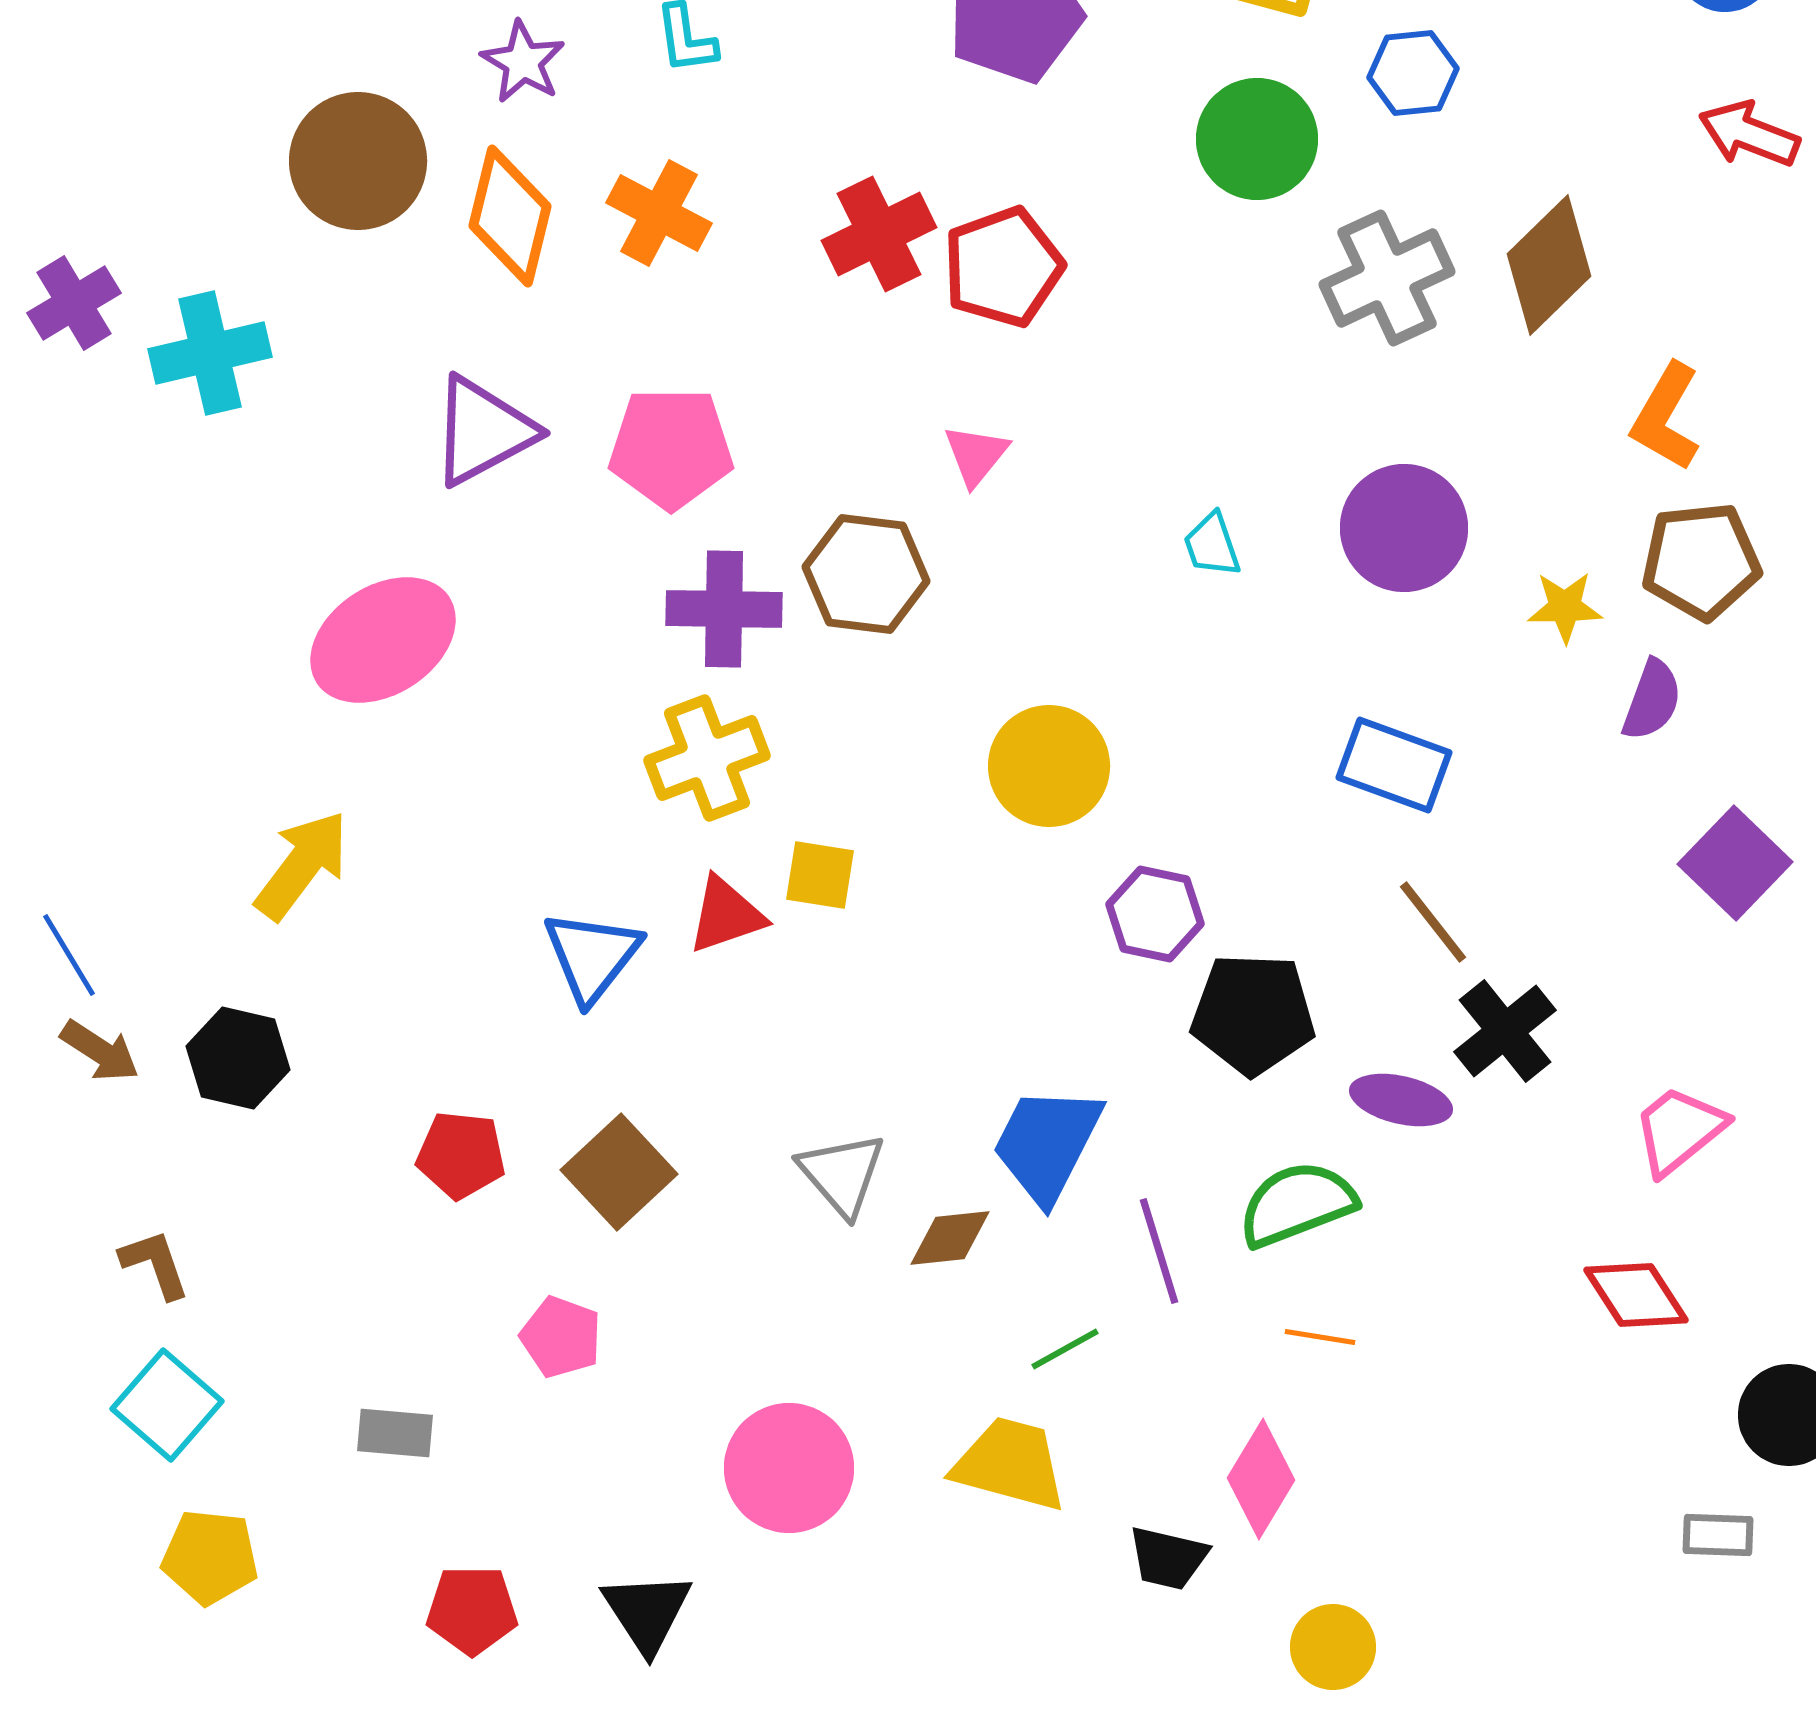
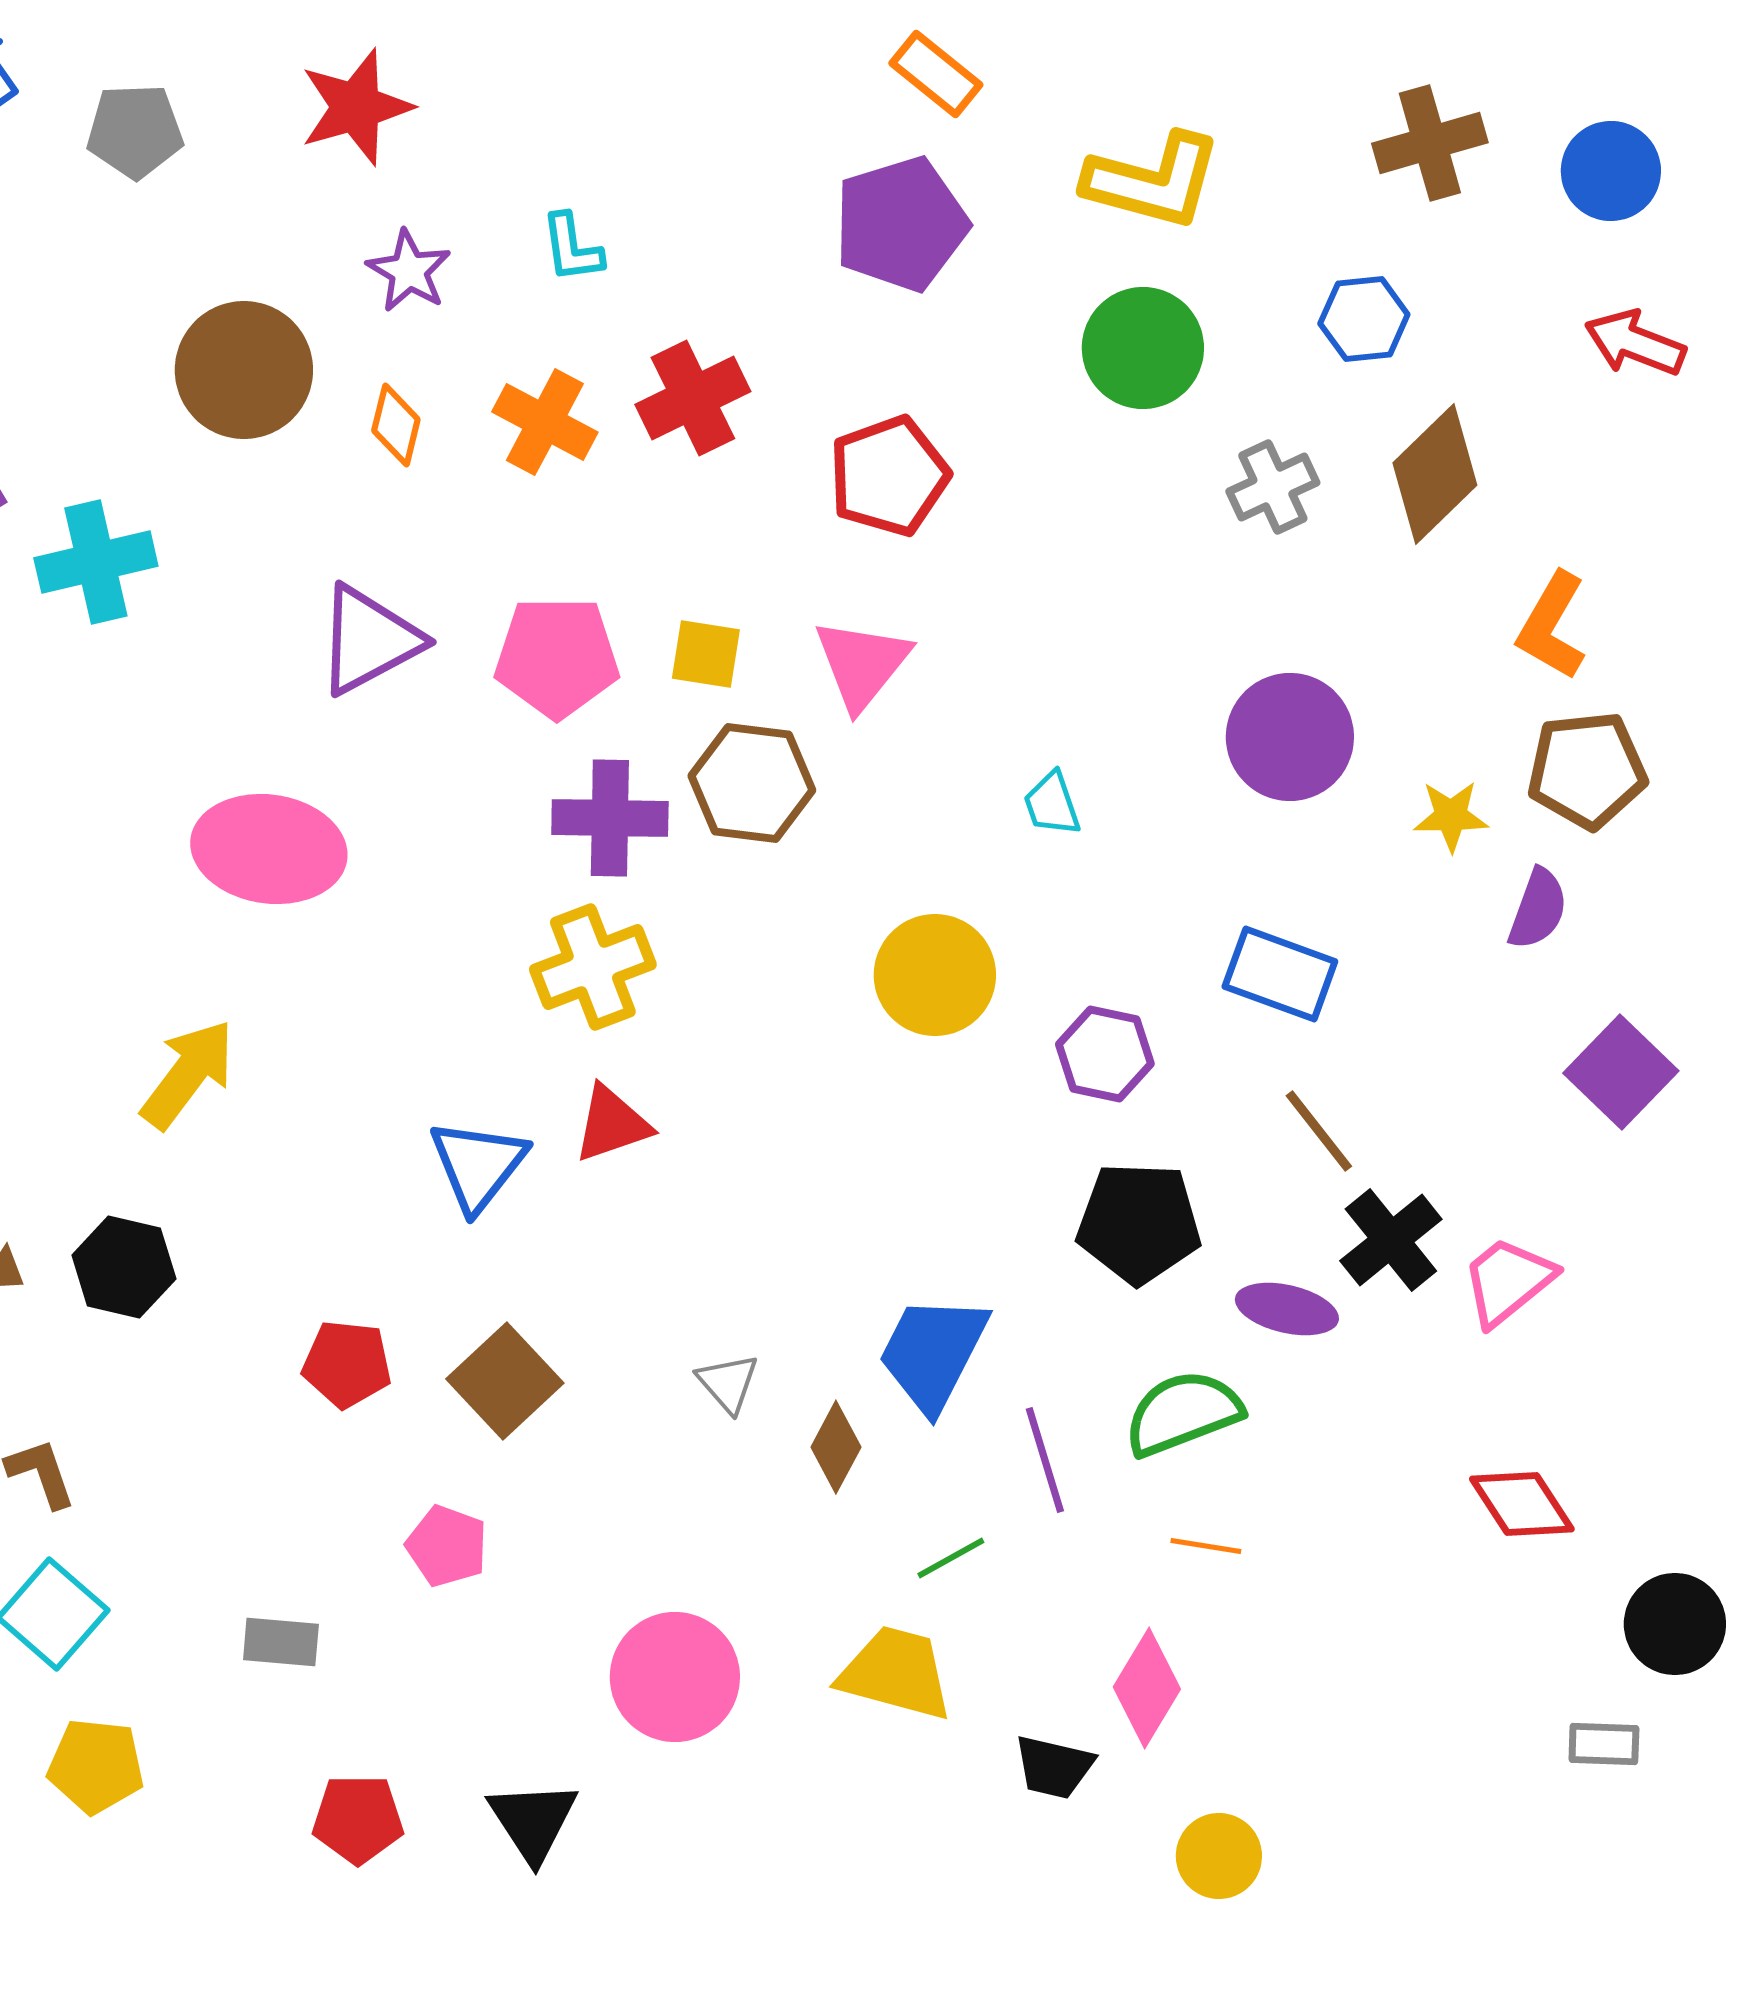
blue hexagon: (1413, 73) -> (1364, 319), moved
orange diamond: (510, 216) -> (396, 425), size x0.6
red cross: (879, 234) -> (693, 398), moved
gray cross: (1387, 278) -> (1273, 487), size x0.7
pink triangle: (976, 455) -> (862, 664), size x1.5
cyan trapezoid: (1212, 545) -> (1052, 804), moved
pink ellipse: (383, 640) -> (269, 849), turned 41
yellow square: (820, 875) -> (706, 654), moved
purple hexagon: (1155, 914) -> (1105, 1054), moved
pink trapezoid: (1679, 1130) -> (1508, 1281), moved
gray triangle: (842, 1174) -> (728, 1383), size x0.7
brown diamond: (950, 1238) -> (836, 1447), turned -56

